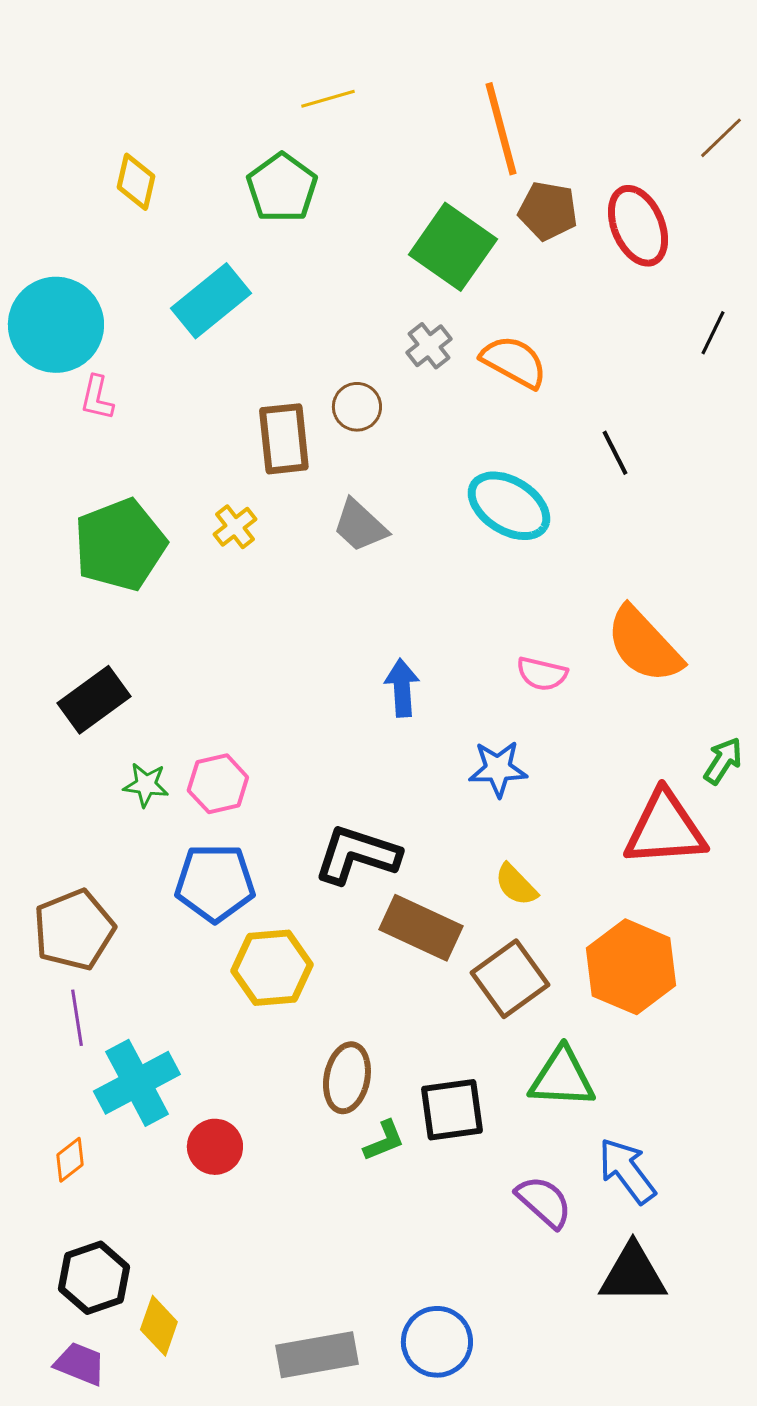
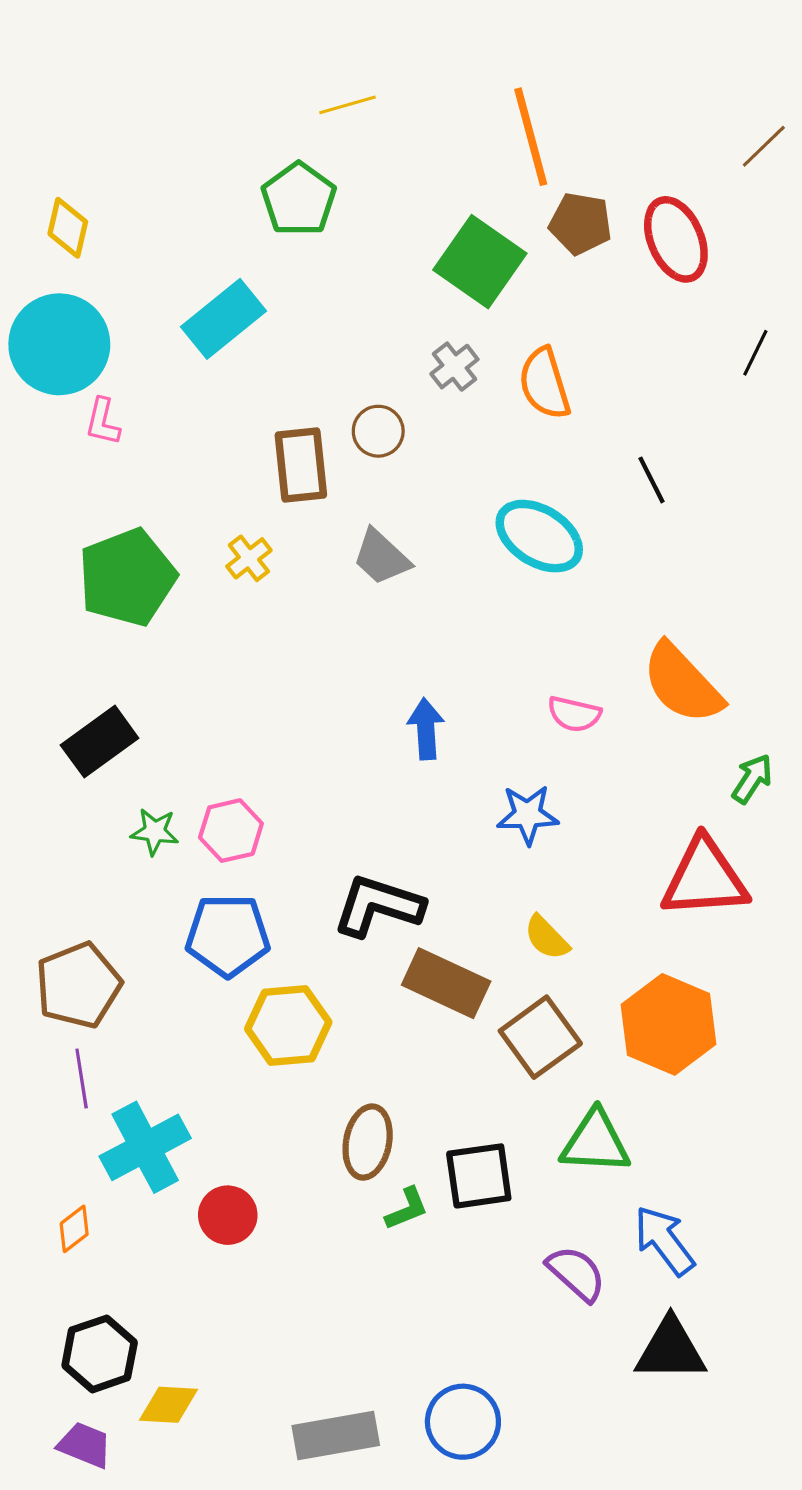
yellow diamond: (136, 182) -> (68, 228), moved
orange semicircle: (514, 362) -> (545, 384), turned -136
green arrow: (723, 761) -> (752, 779), moved
yellow diamond: (159, 1326) -> (168, 1405), turned 74

